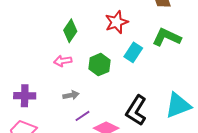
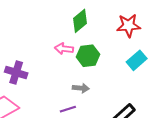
green hexagon: (99, 65) -> (88, 56), moved
gray arrow: (71, 95) -> (81, 88), moved

